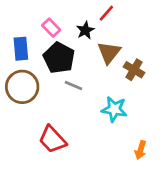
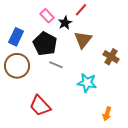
pink rectangle: (51, 28) -> (47, 16), moved
blue rectangle: (21, 49) -> (16, 37), turned 30
brown cross: (134, 70) -> (111, 57), moved

